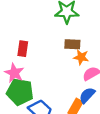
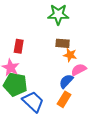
blue semicircle: (87, 95) -> (66, 81), moved

